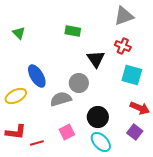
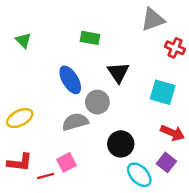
red cross: (123, 46) -> (175, 48), moved
blue ellipse: (37, 76) -> (70, 80), moved
pink square: (67, 132) -> (67, 162), moved
cyan ellipse: (101, 142) -> (139, 175), moved

